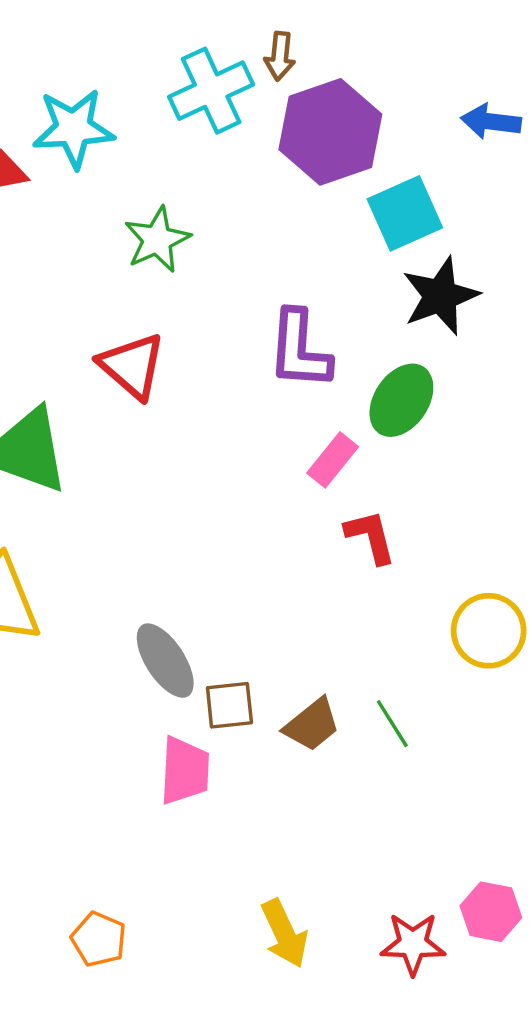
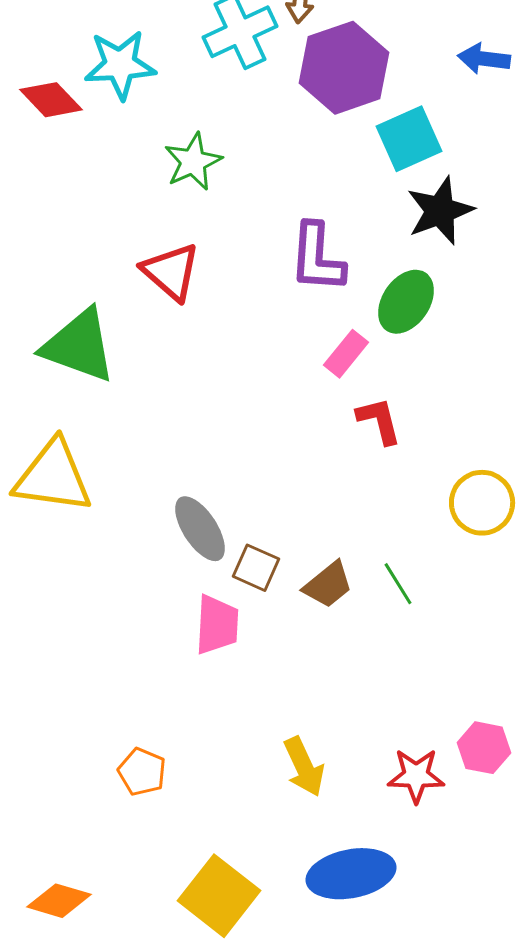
brown square: (229, 705) -> (256, 568), turned 30

